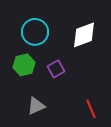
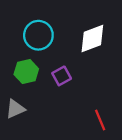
gray triangle: (36, 106) -> (15, 109), moved

